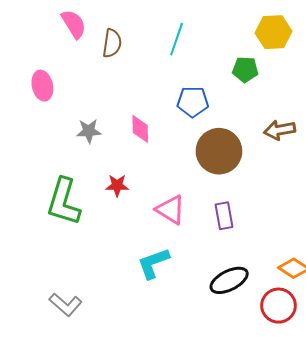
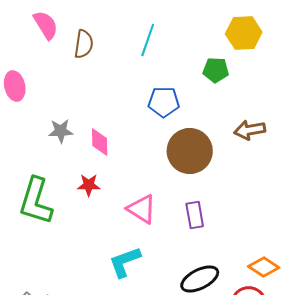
pink diamond: (140, 129) -> (100, 142), moved

